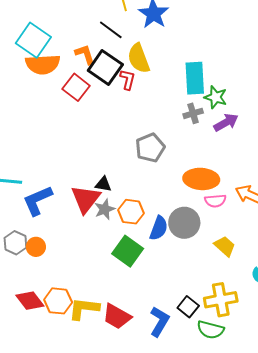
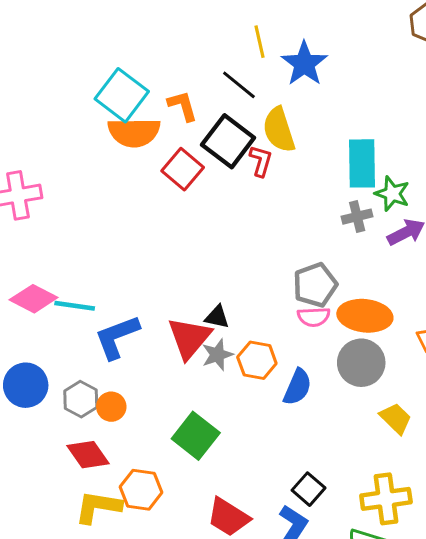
orange L-shape: (85, 54) -> (183, 106), moved
gray pentagon: (150, 148) -> (315, 285), moved
pink semicircle: (215, 201) -> (314, 317), moved
gray circle: (184, 223) -> (361, 363), moved
green square: (128, 251) -> (196, 436), moved
red diamond: (30, 301) -> (88, 455), moved
black square: (188, 307) -> (309, 489), moved
yellow L-shape: (84, 309) -> (98, 507), moved

